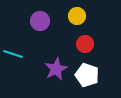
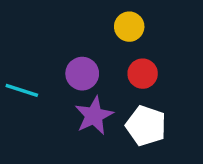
purple circle: (40, 21) -> (82, 74), moved

